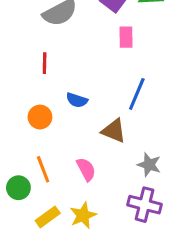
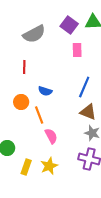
brown triangle: (114, 131) -> (88, 112), moved
orange line: (43, 169) -> (39, 115), moved
yellow rectangle: (48, 217) -> (26, 167), turned -35

